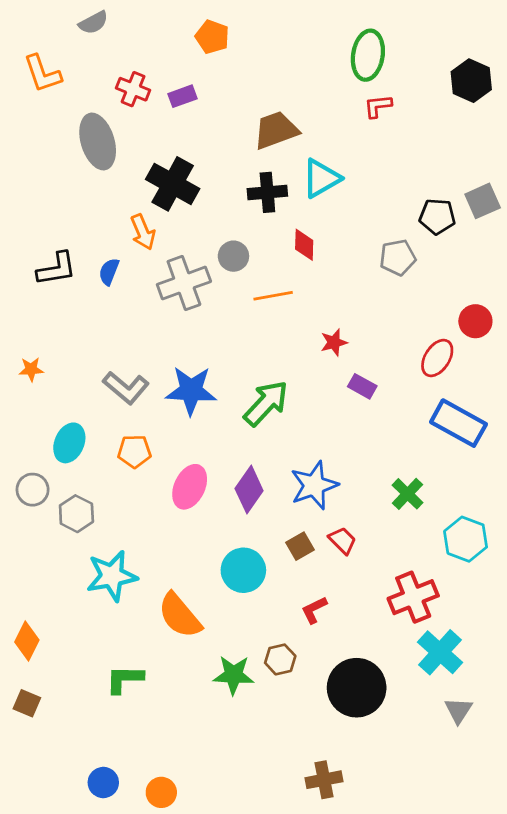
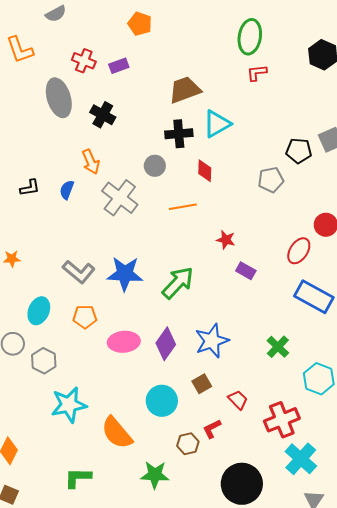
black cross: (173, 184) -> (103, 115), moved, size x0.7
gray circle: (233, 256) -> (155, 166), moved
black L-shape: (57, 269) -> (30, 188), size x0.7
gray cross: (184, 283) -> (120, 198), turned -33
red star: (334, 342) -> (226, 240), turned 30
pink ellipse: (190, 487) -> (124, 342), turned 60
red trapezoid: (342, 541) -> (238, 400), moved
brown hexagon: (280, 659) -> (188, 444), moved

